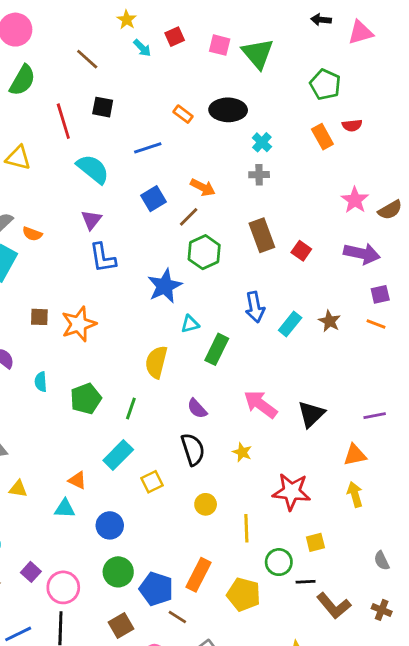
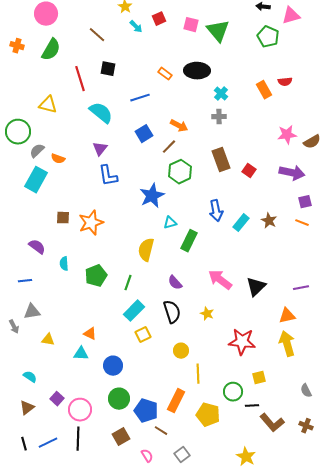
green pentagon: (325, 85) -> (268, 37), moved
pink star: (355, 200) -> (287, 135), turned 30
cyan rectangle: (118, 455) -> (134, 311), moved
yellow arrow: (355, 494) -> (287, 344), size x1.4
yellow line: (246, 528) -> (198, 374), moved

